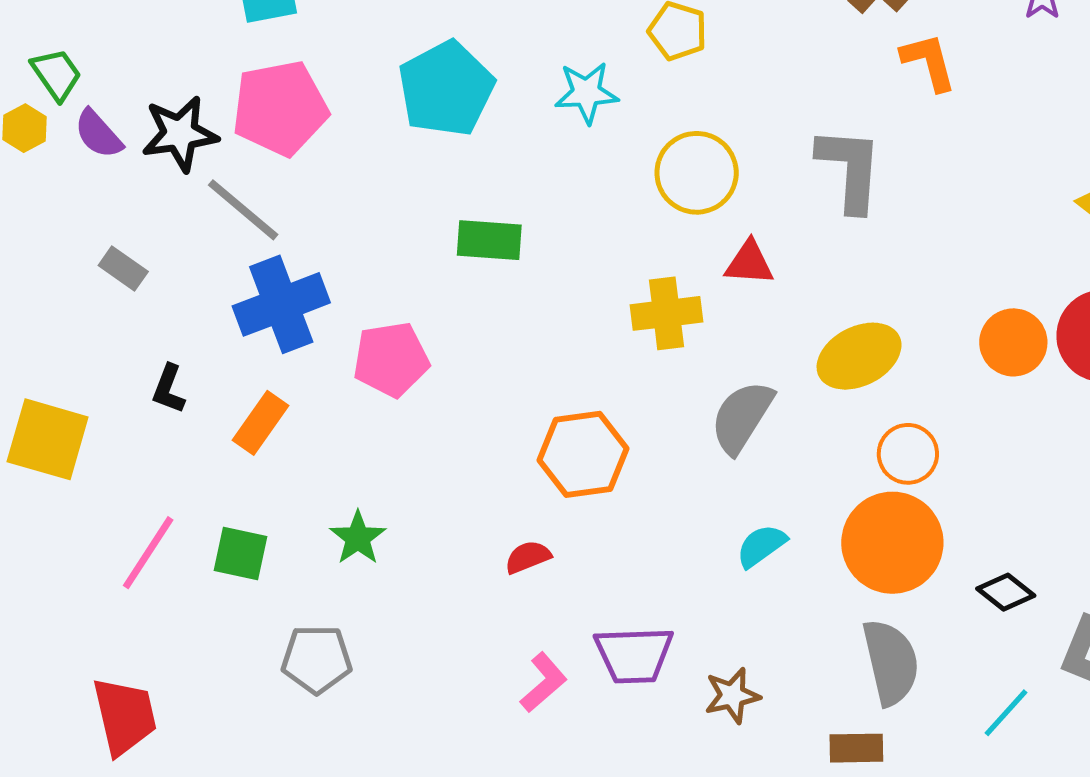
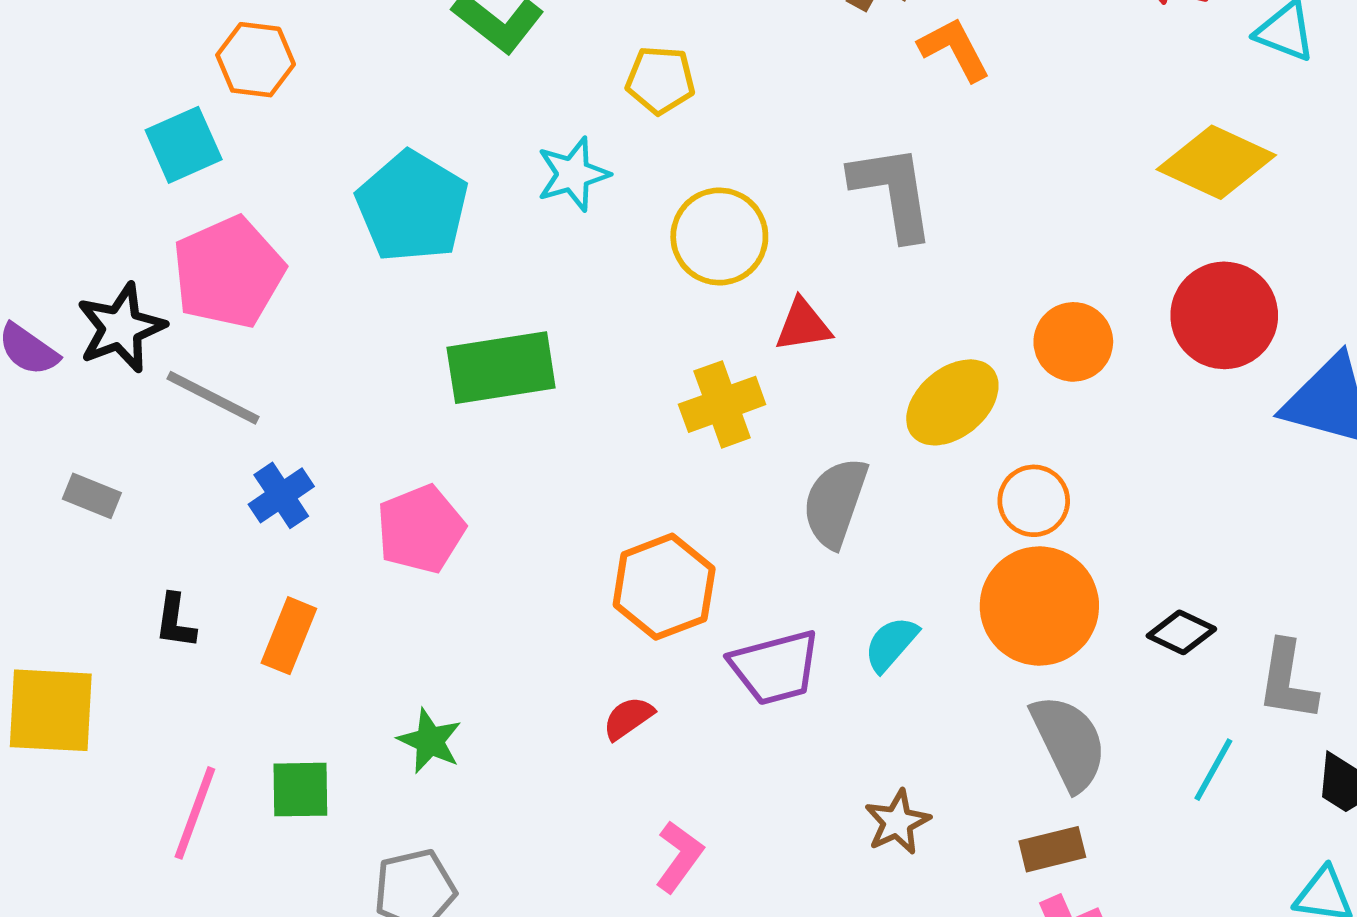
green rectangle: (489, 240) -> (501, 368), size x1.4
blue cross: (281, 304) -> (281, 495), size x0.6
orange circle: (1013, 342) -> (1073, 342), moved
purple trapezoid: (634, 655) -> (775, 667), moved

